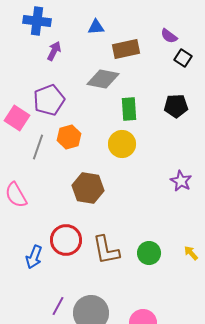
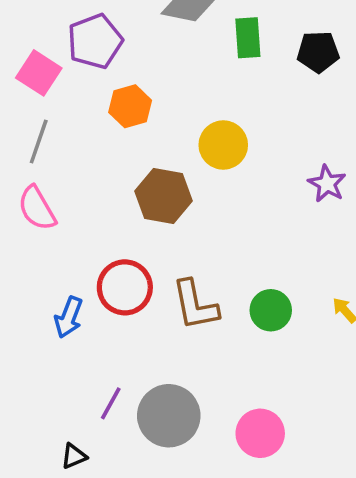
green rectangle: (129, 109) -> (248, 38), moved
yellow circle: (122, 144) -> (223, 145), moved
gray line: (38, 147) -> (39, 141), moved

